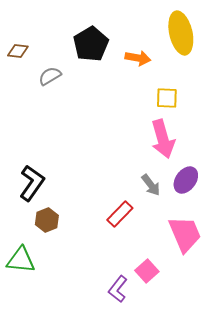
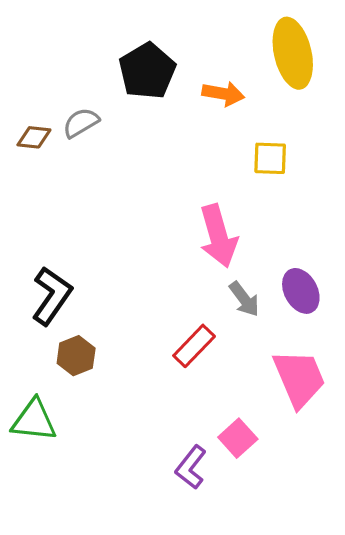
brown diamond: (18, 51) -> (34, 137), moved
pink arrow: (163, 139) -> (218, 236), moved
purple ellipse: (186, 180) -> (301, 291), turned -64

